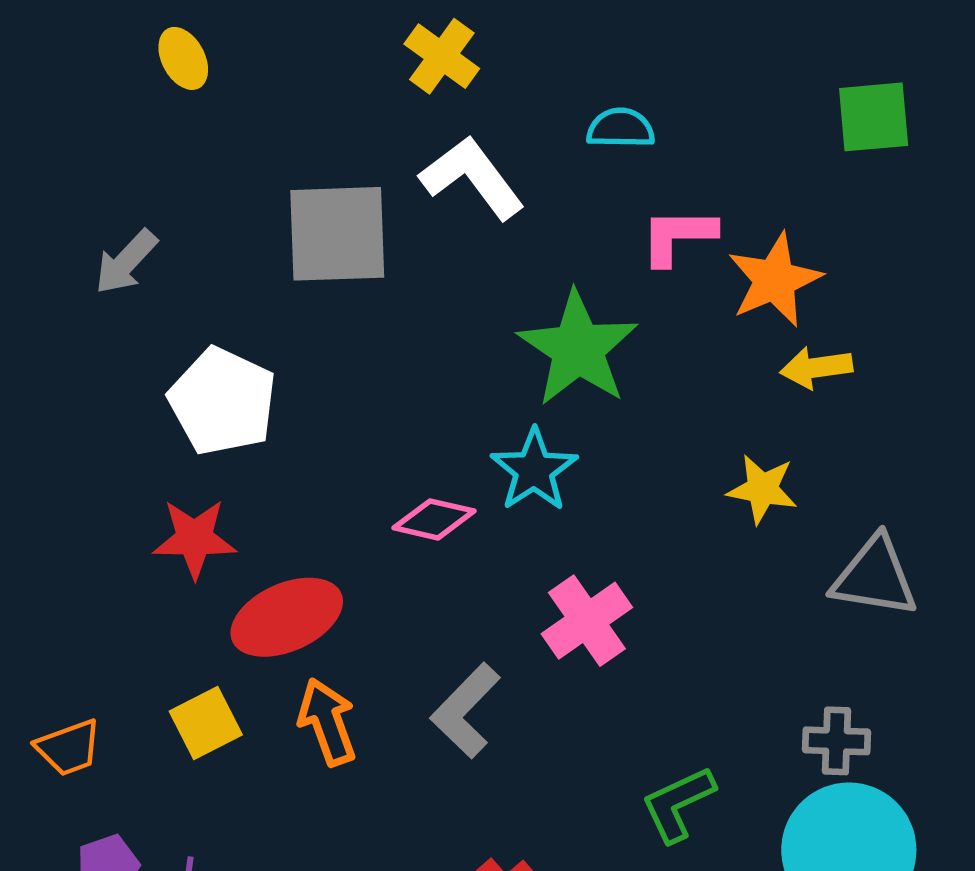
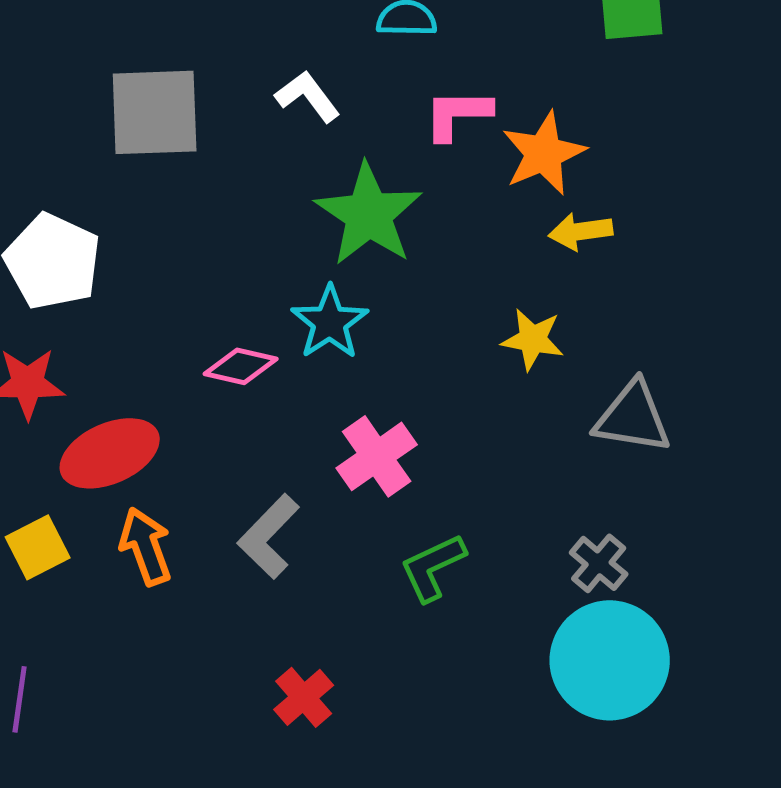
white L-shape: (472, 178) -> (308, 96), moved, size x0.7
gray cross: (836, 741) -> (599, 563), turned 38
green L-shape: (678, 804) -> (433, 567), moved

